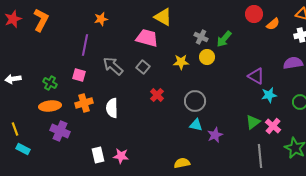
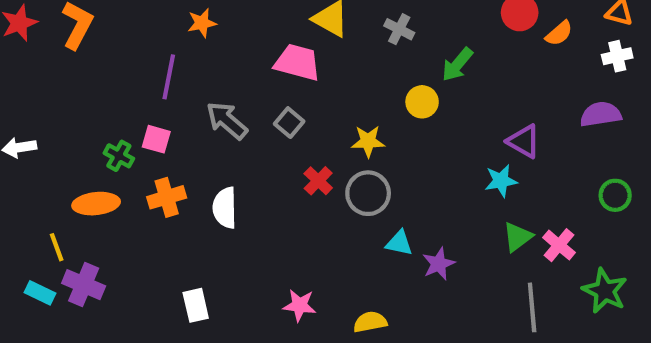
gray cross: (201, 37) -> (399, 29), moved
yellow star: (181, 62) -> (368, 141), moved
green cross: (50, 83) -> (119, 156), moved
cyan star: (269, 95) -> (501, 181), moved
gray circle: (195, 101) -> (368, 193), moved
yellow line: (15, 129) -> (57, 247), moved
purple cross: (60, 131) -> (84, 285), moved
pink star: (121, 156) -> (300, 305), moved

